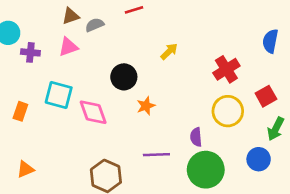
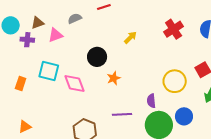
brown triangle: (71, 16) -> (38, 23), moved
red cross: (226, 69) -> (174, 29), moved
blue circle: (259, 159) -> (184, 116), moved

